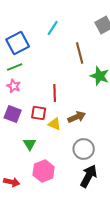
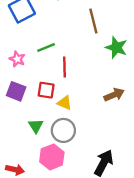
green line: (15, 67) -> (46, 48), moved
brown arrow: (77, 117) -> (114, 95), moved
gray circle: (84, 149) -> (63, 130), moved

